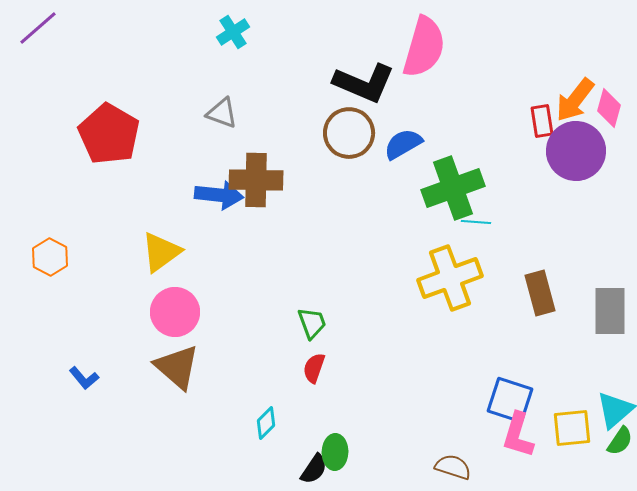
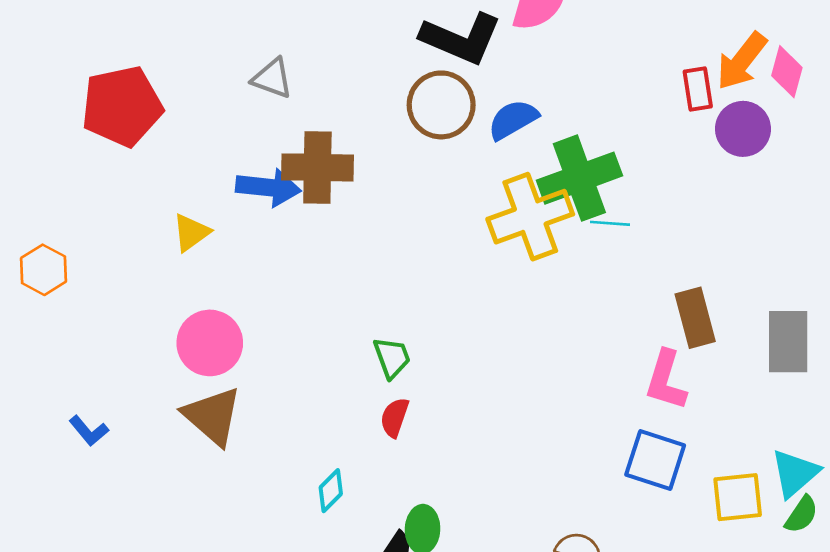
red pentagon: (109, 134) -> (122, 106), turned 30
purple circle: (576, 151) -> (743, 129), size x0.7
yellow triangle: (161, 252) -> (191, 233), moved, size x0.7
yellow cross: (450, 278) -> (530, 217), moved
pink L-shape: (518, 435) -> (666, 380), moved

